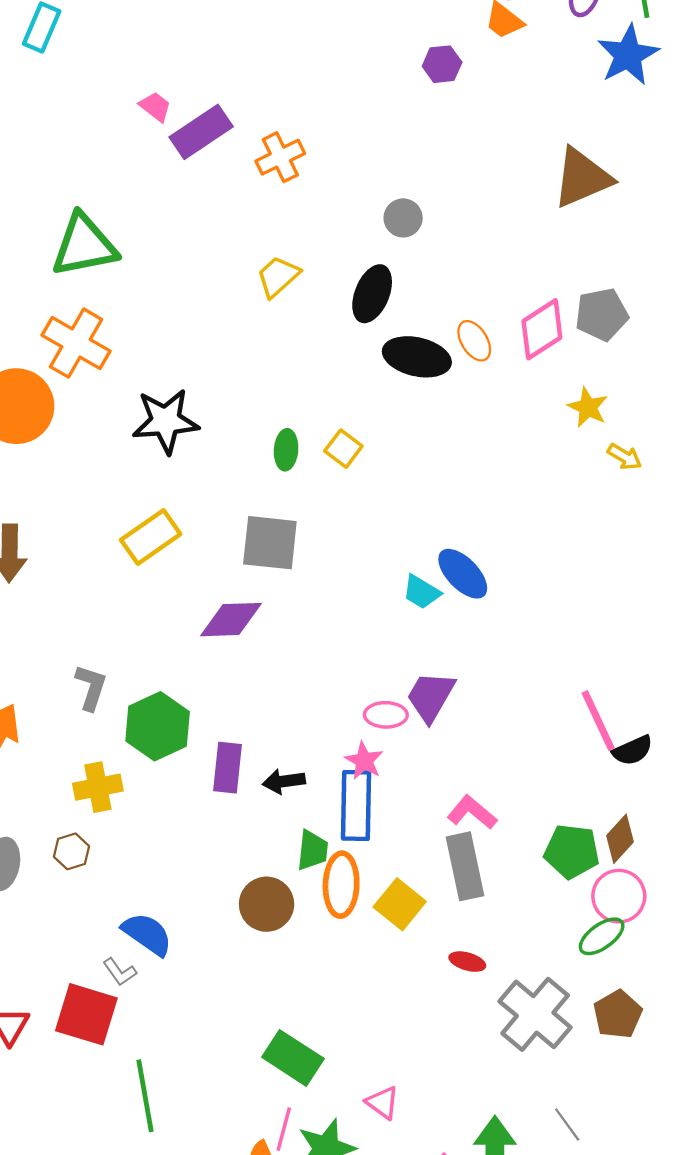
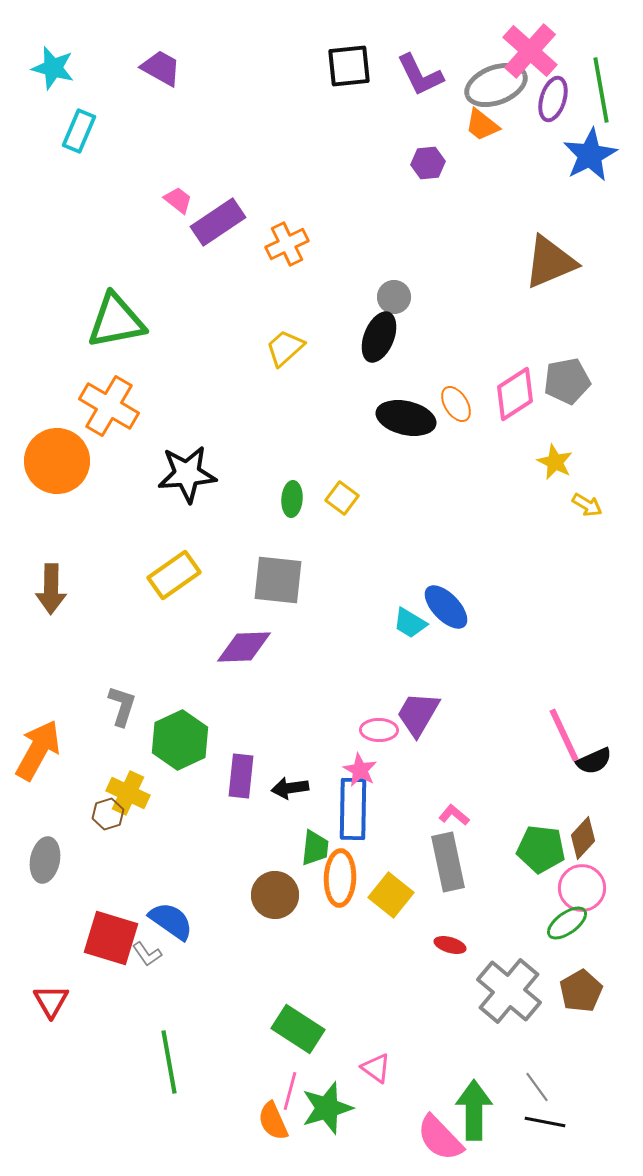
black ellipse: (372, 294) -> (379, 337), moved
yellow cross: (98, 787) -> (128, 793), turned 36
pink L-shape: (472, 812) -> (454, 815), size x0.7
brown hexagon: (71, 851) -> (108, 814), moved
red square: (86, 1014) -> (111, 938), moved

